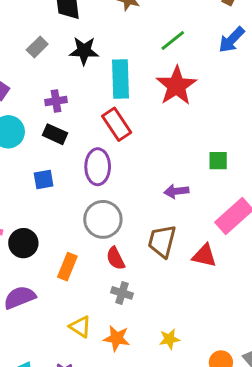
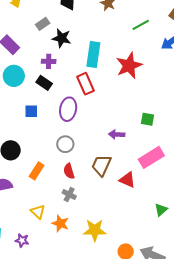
green line: (173, 41) -> (141, 25), moved
black star: (84, 51) -> (62, 38), moved
gray circle: (103, 219) -> (65, 144), size x0.7
yellow star: (169, 339) -> (95, 230), size x1.6

